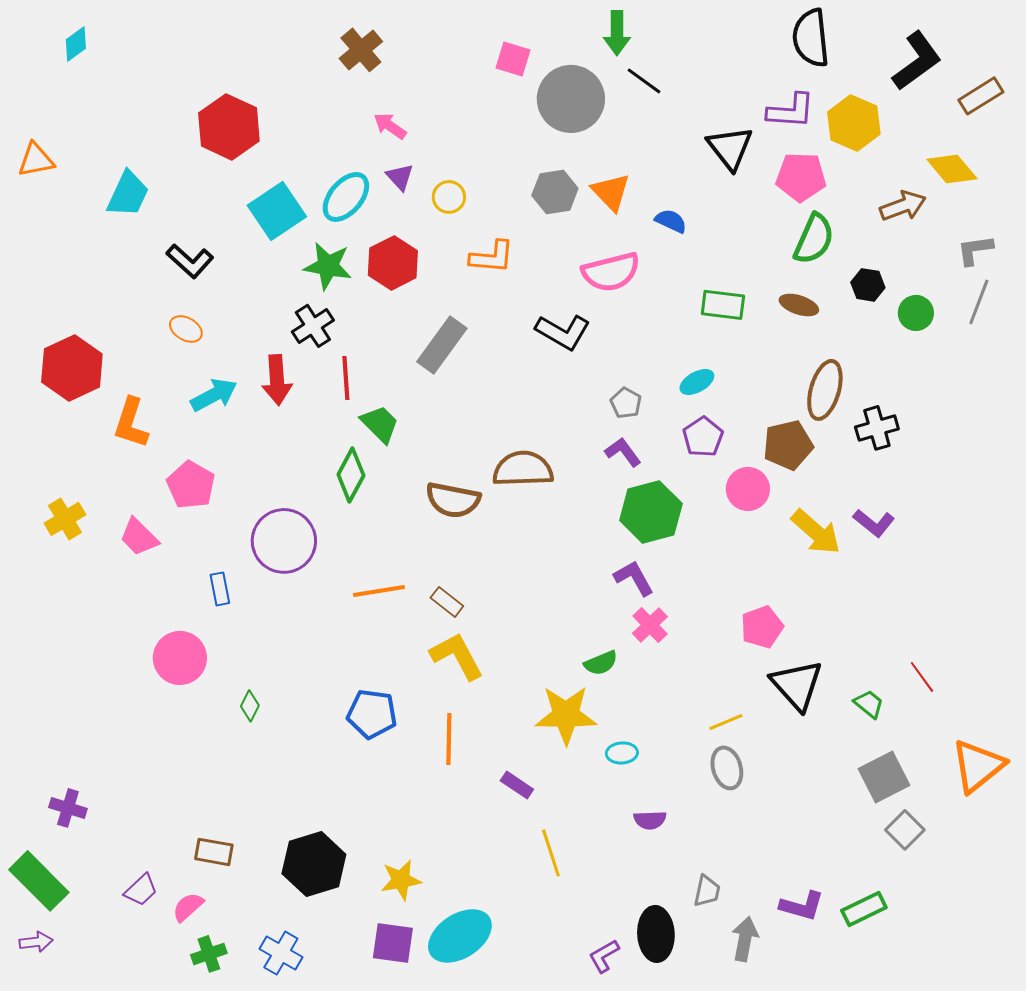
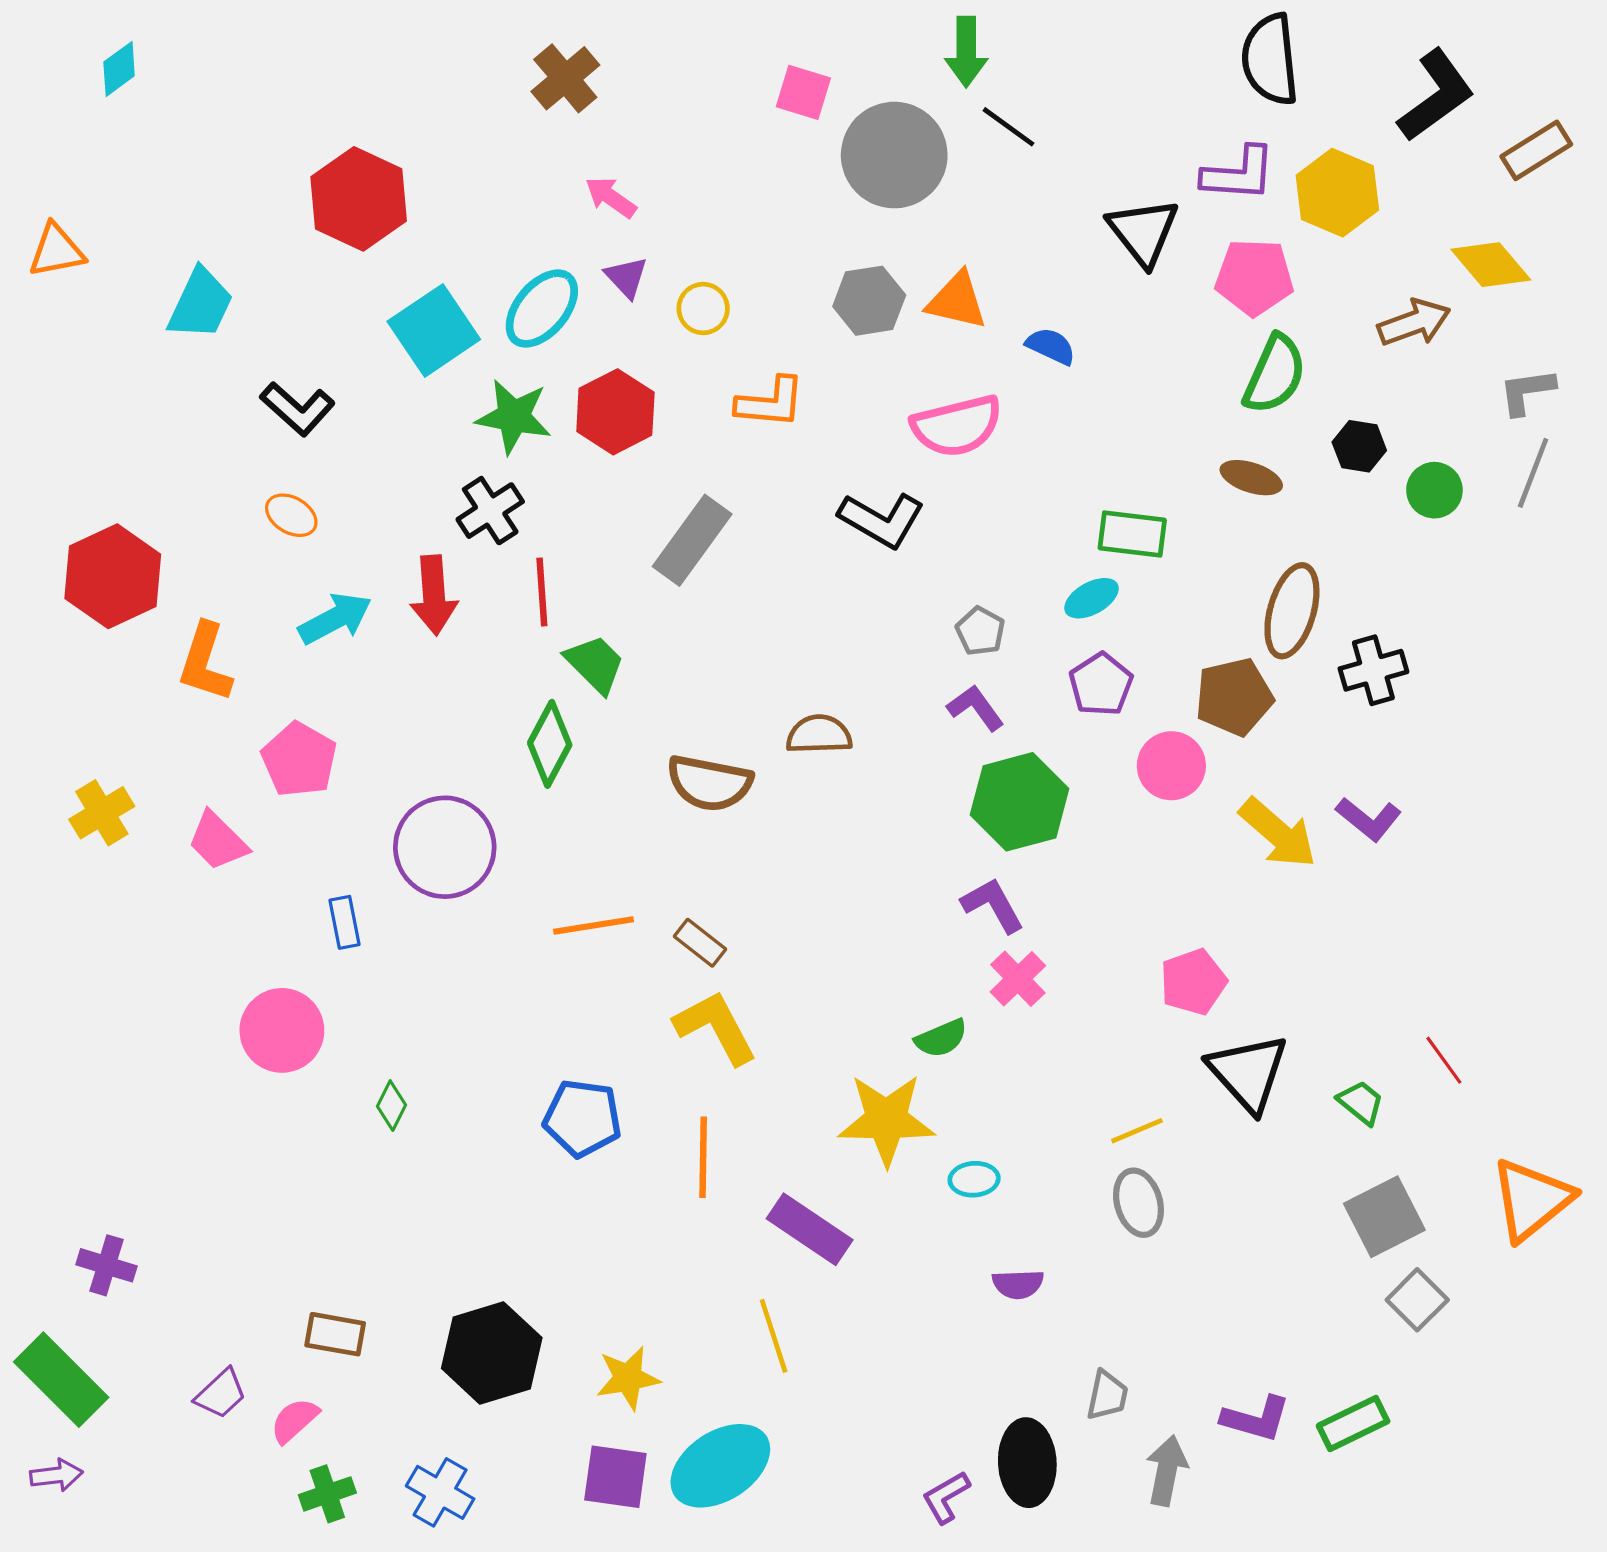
orange triangle: (611, 192) -> (957, 301), turned -33
green rectangle: (723, 305) -> (1132, 534), moved
brown semicircle: (523, 469) -> (819, 734), size x0.7
purple rectangle: (517, 785) -> (810, 1229), size x1.6
yellow line: (551, 853) -> (774, 1336), moved

